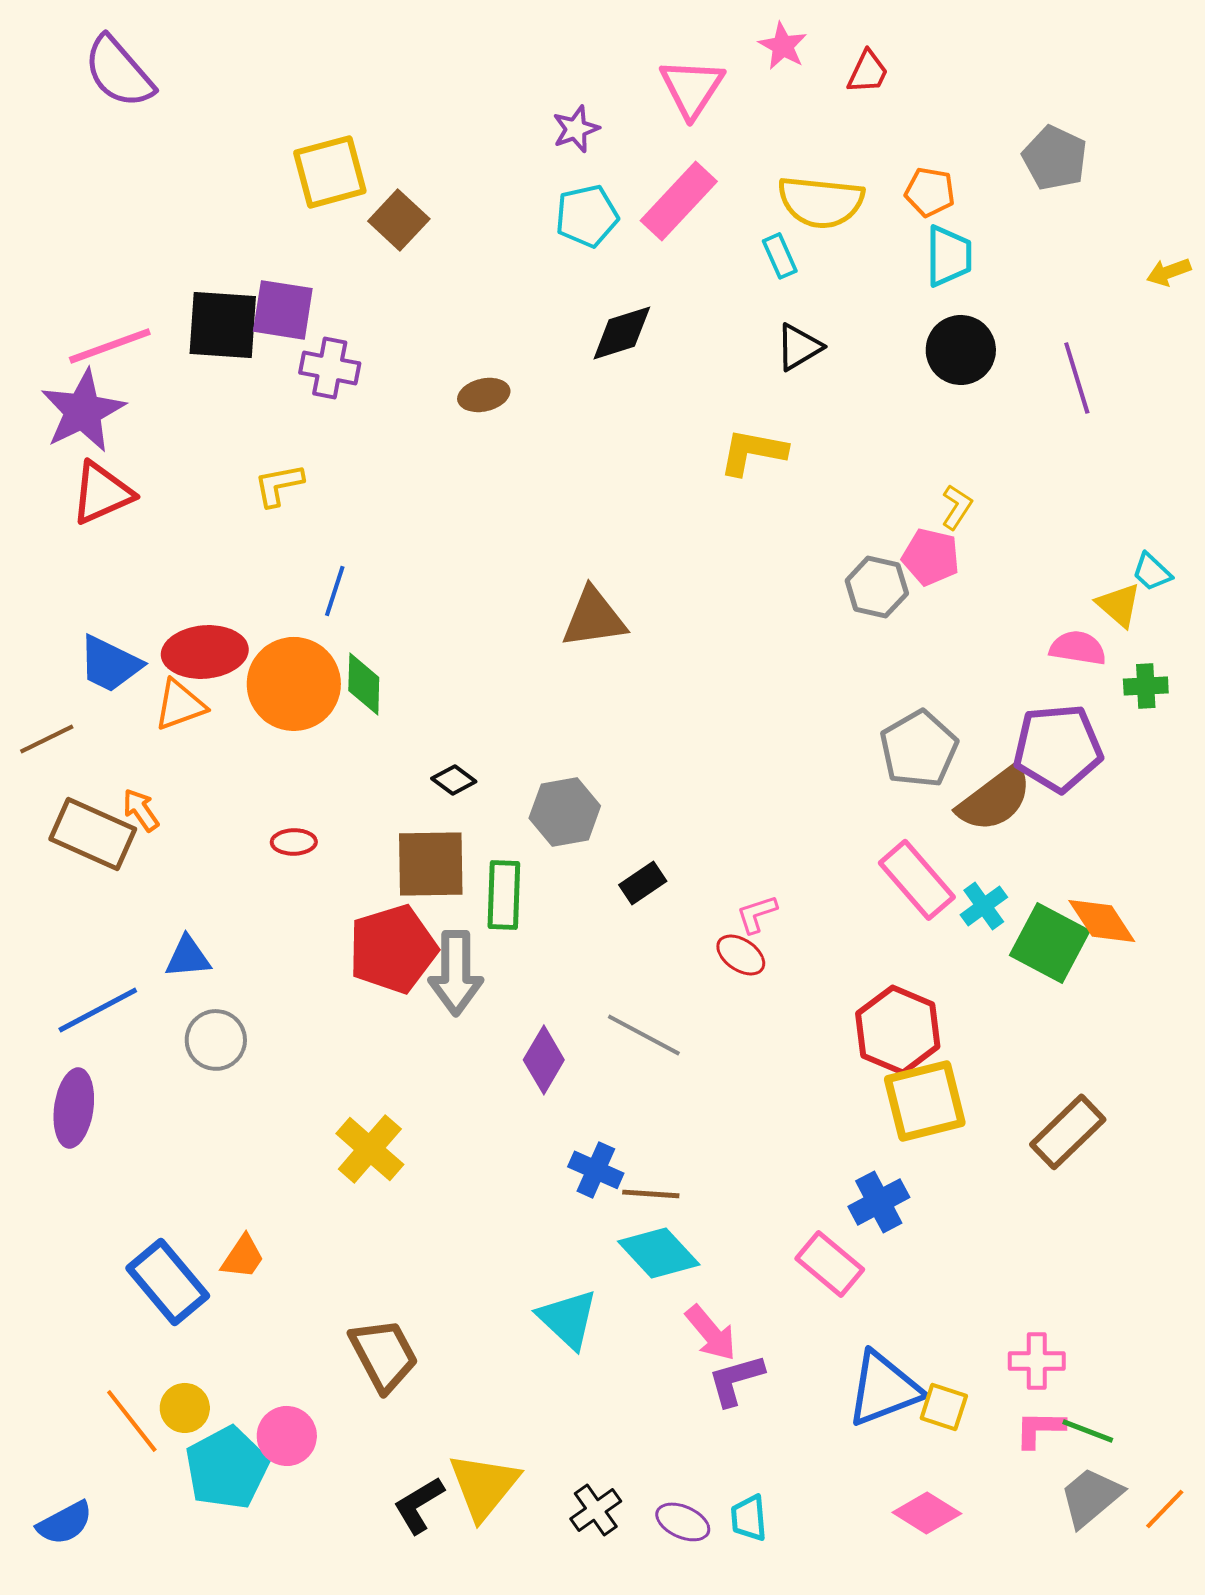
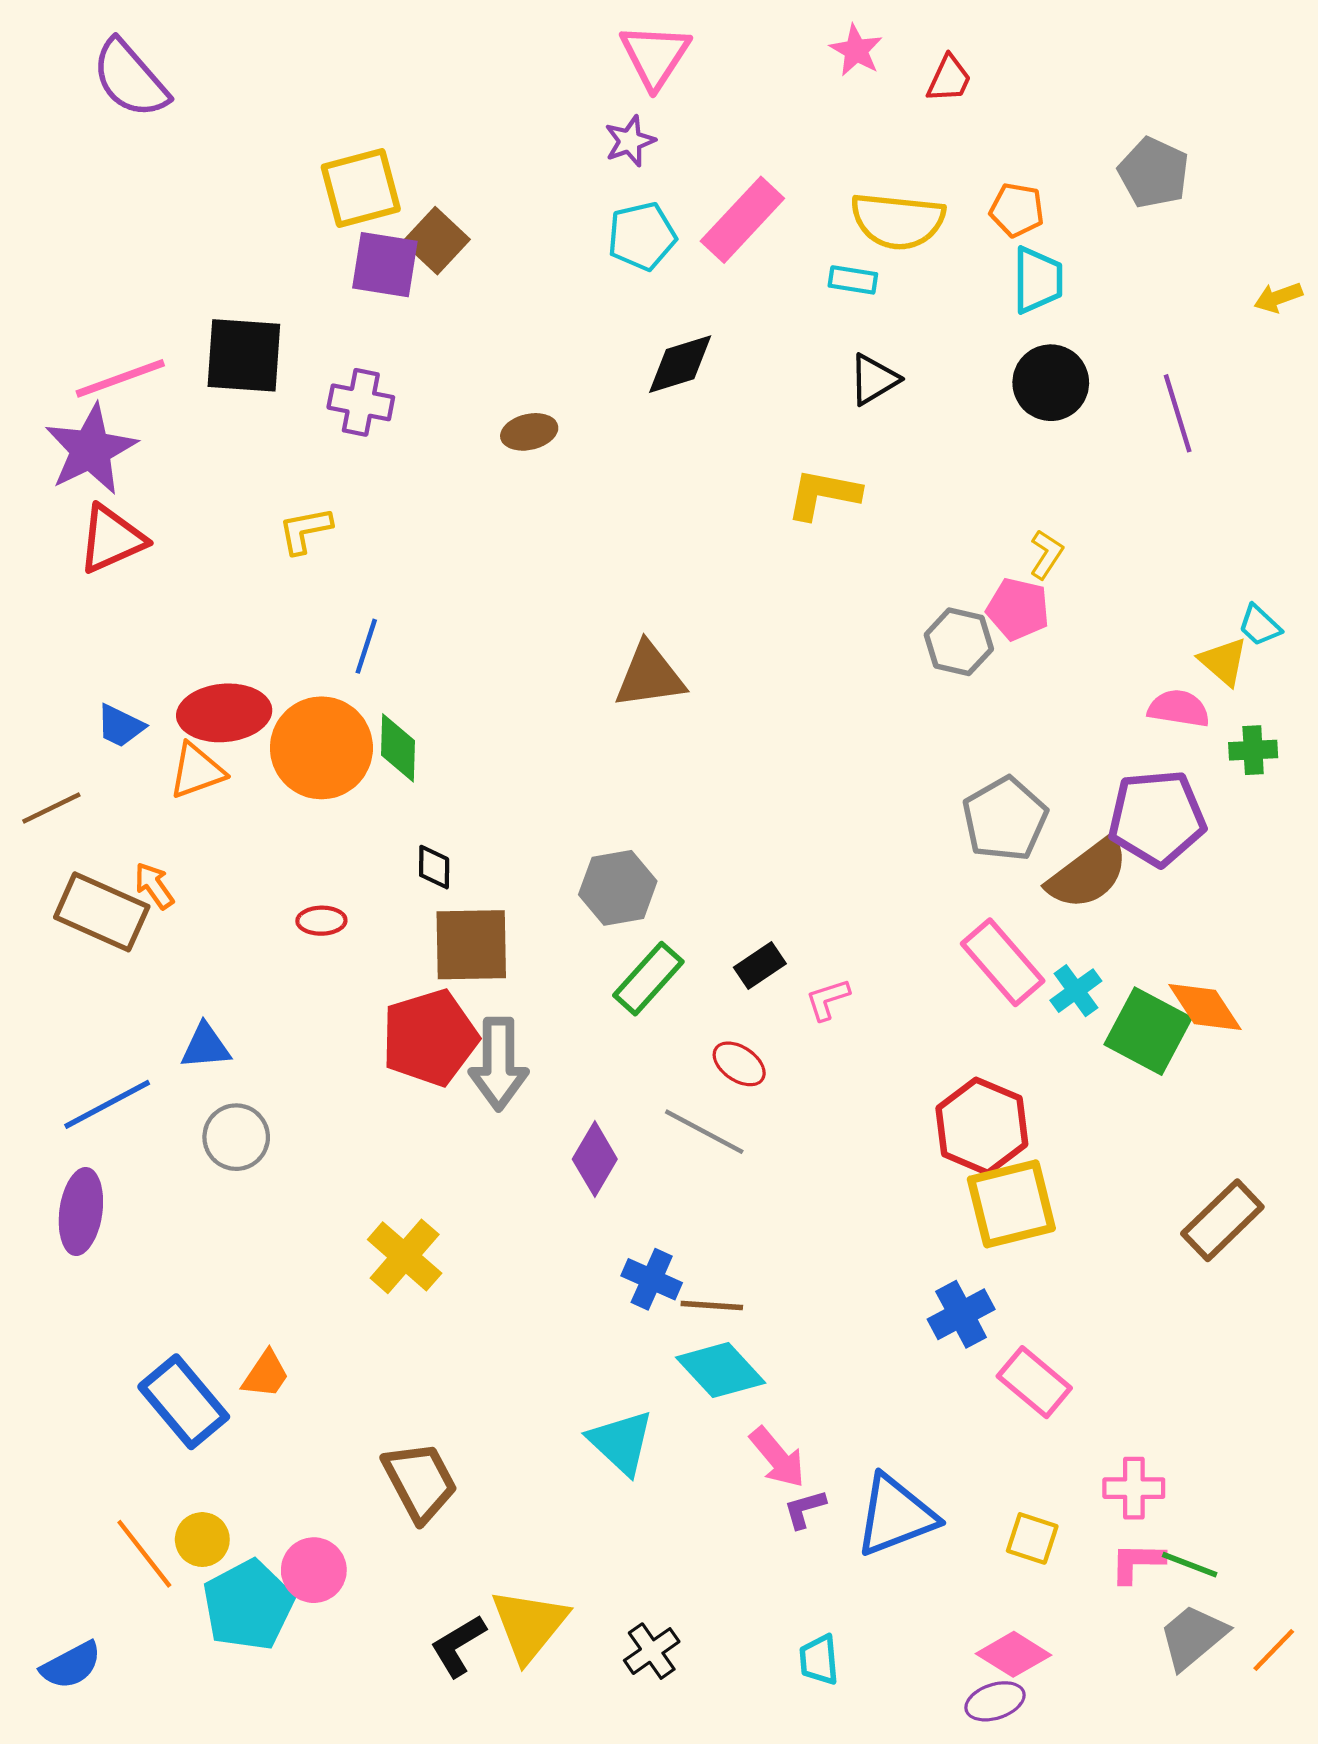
pink triangle: (692, 88) -> (655, 56), moved
cyan rectangle: (780, 256) -> (853, 280), turned -57
purple square: (283, 310) -> (385, 265), moved
blue trapezoid: (110, 664) -> (120, 726), size x0.7
black diamond: (454, 780) -> (434, 867), moved, turned 54
black rectangle: (643, 883) -> (760, 965), moved
green rectangle: (504, 895) -> (648, 979), moved, turned 40
red ellipse: (741, 955) -> (739, 1064), moved
brown rectangle: (1068, 1132) -> (1222, 1220), moved
pink rectangle: (830, 1264) -> (1034, 1382), moved
purple L-shape: (736, 1380) -> (805, 1509), size x0.7
blue triangle: (884, 1389) -> (895, 1515), moved
purple ellipse: (683, 1522) -> (995, 1701), moved, turned -42

